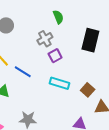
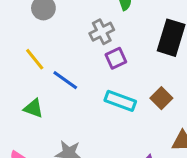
brown square: (88, 90) -> (161, 98), moved

